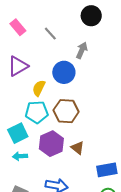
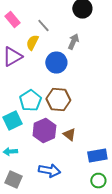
yellow semicircle: (39, 88) -> (32, 43), moved
cyan pentagon: (37, 112) -> (30, 101), turned -30
cyan arrow: (20, 156) -> (10, 152), moved

